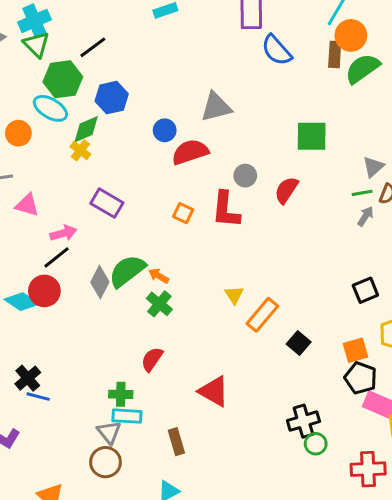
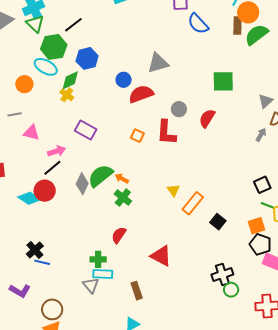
green line: (362, 193) -> (267, 205), moved, turned 32
brown circle: (106, 462) -> (52, 309), moved

